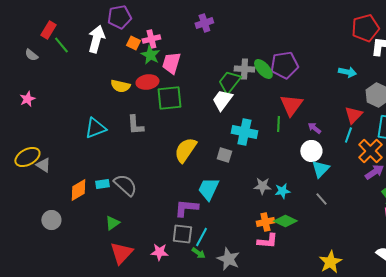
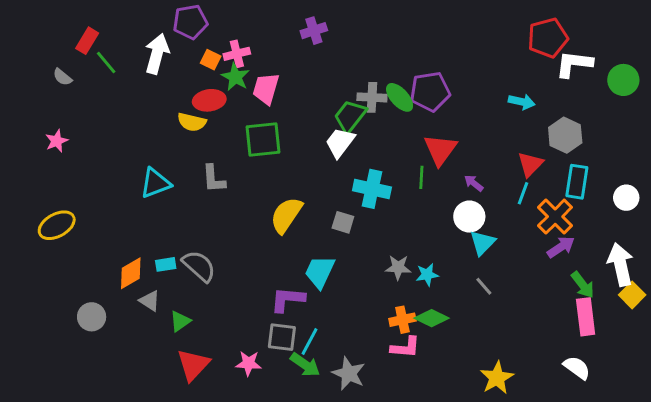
red ellipse: (147, 82) -> (209, 100), moved
gray triangle: (43, 165) -> (150, 301), moved
green arrow: (198, 253) -> (305, 365), size x1.5

